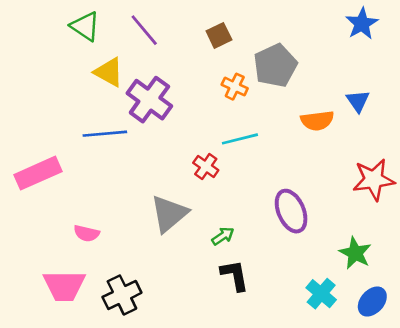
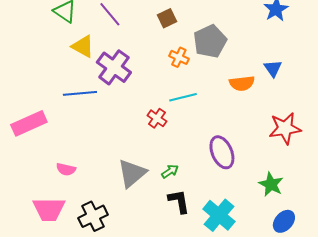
gray triangle: (169, 214) -> (132, 173), moved
cyan cross: (321, 294) -> (219, 215), moved, size x1.4

